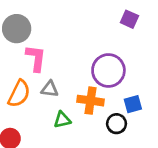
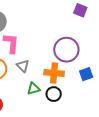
gray triangle: (50, 89) -> (23, 66), turned 40
black circle: (117, 124) -> (54, 94), moved

